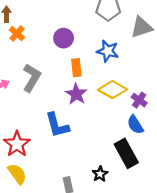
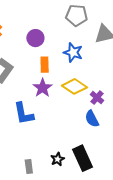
black rectangle: (126, 153) -> (83, 158), moved

